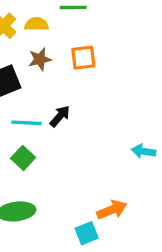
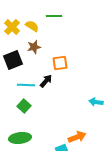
yellow semicircle: (36, 24) -> (32, 26), turned 32
orange square: (83, 58) -> (60, 63), moved

